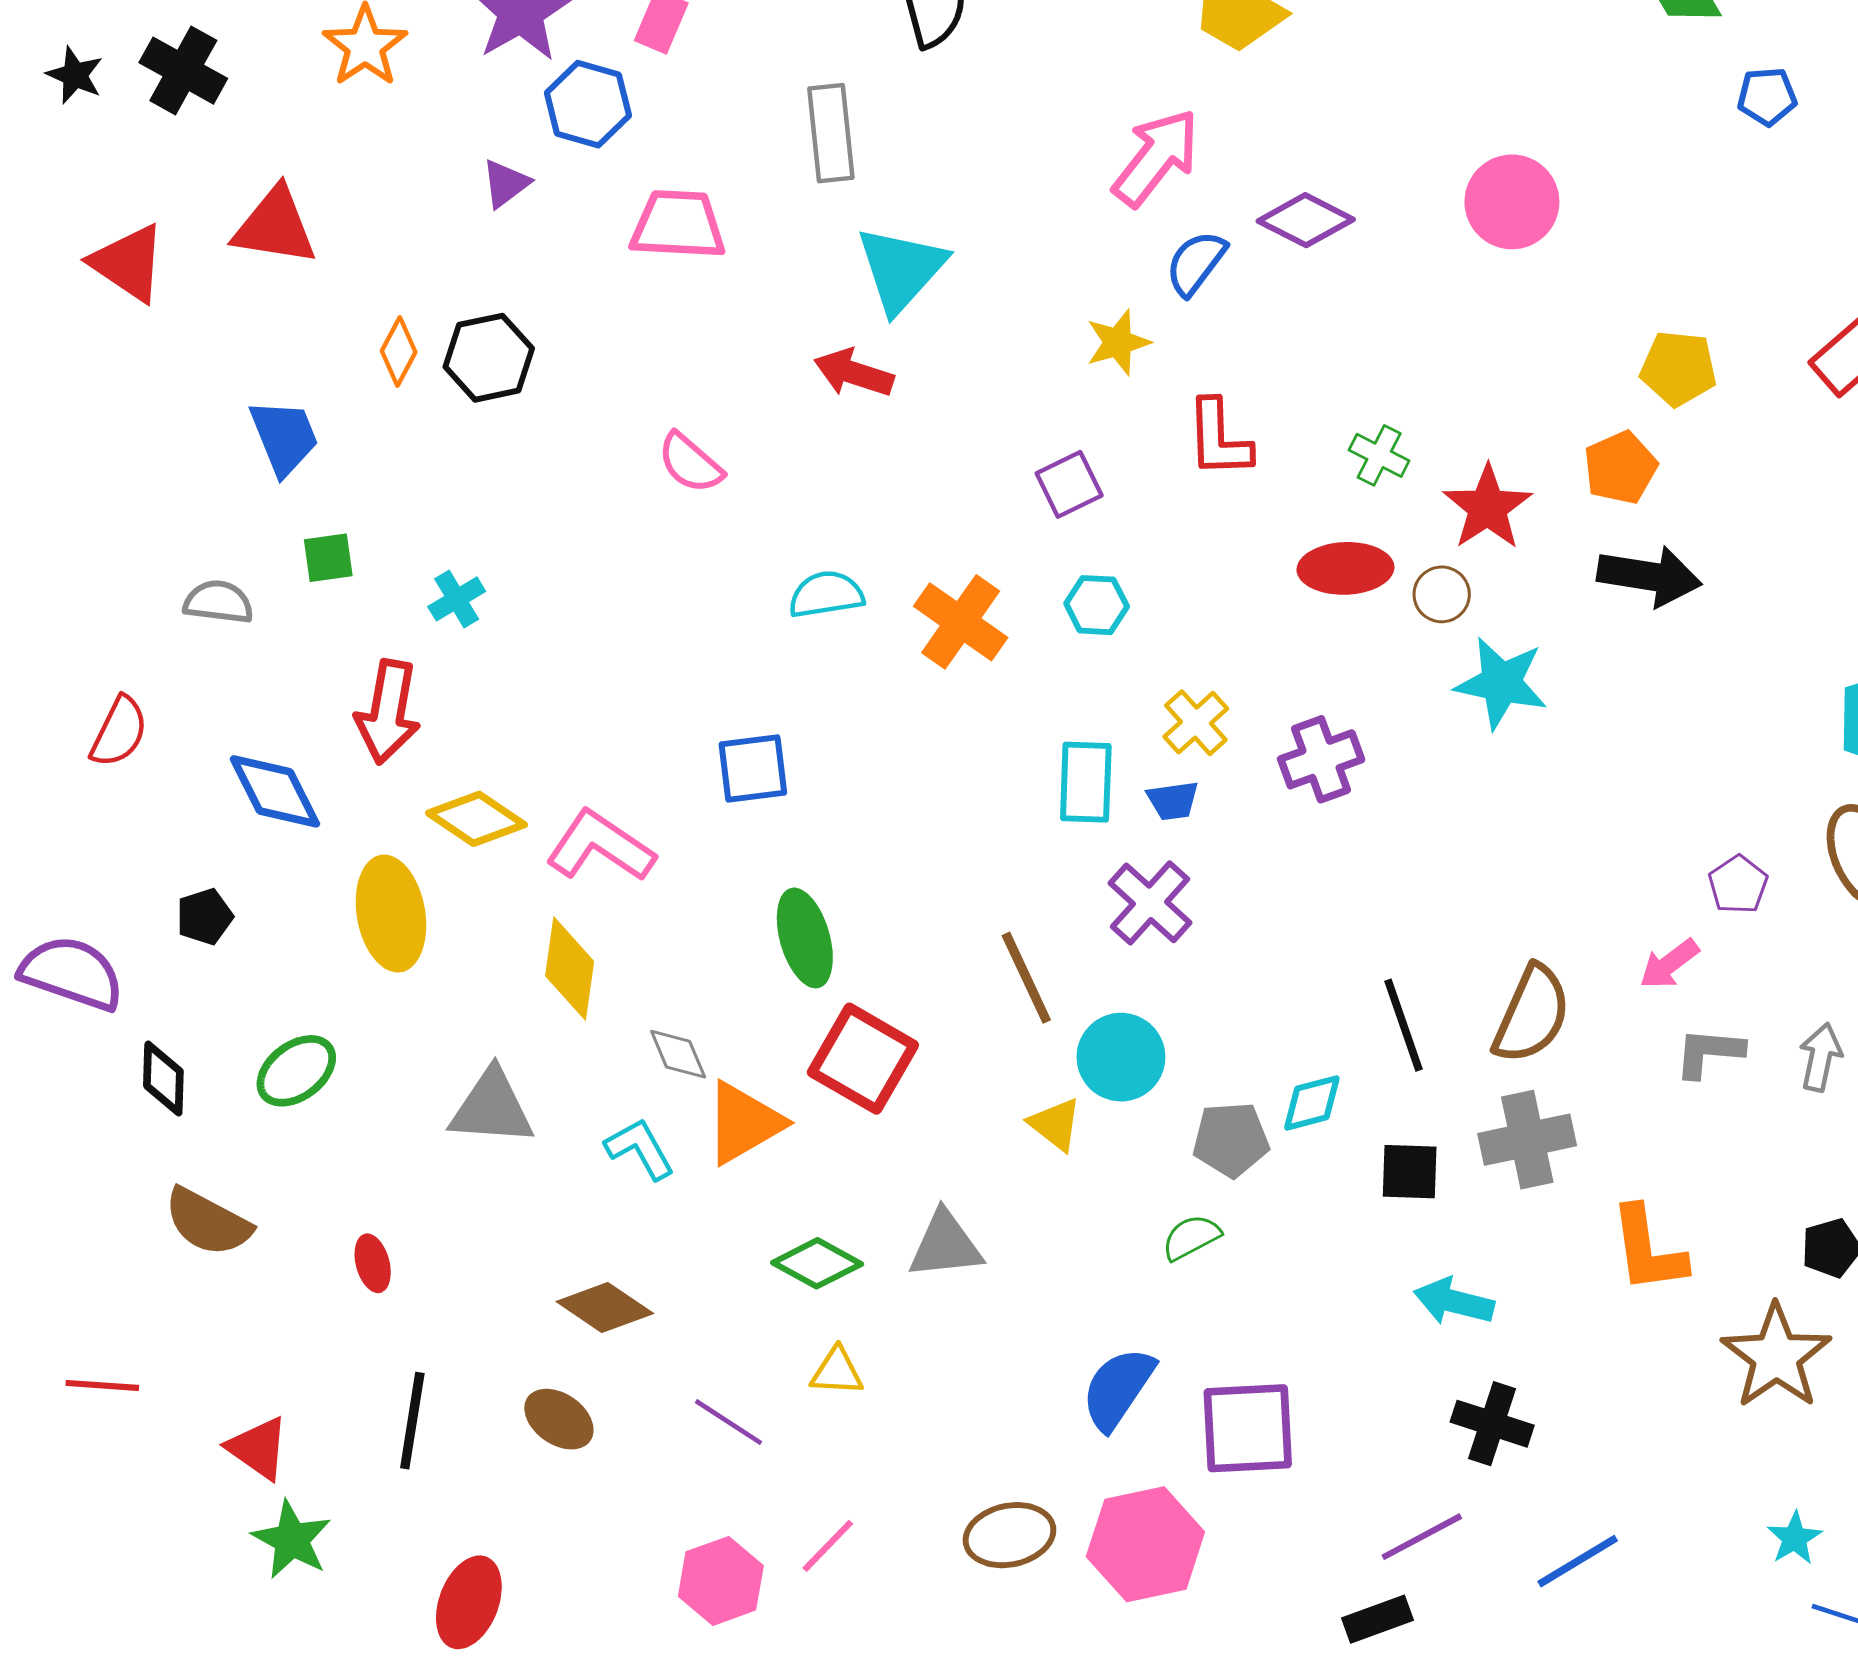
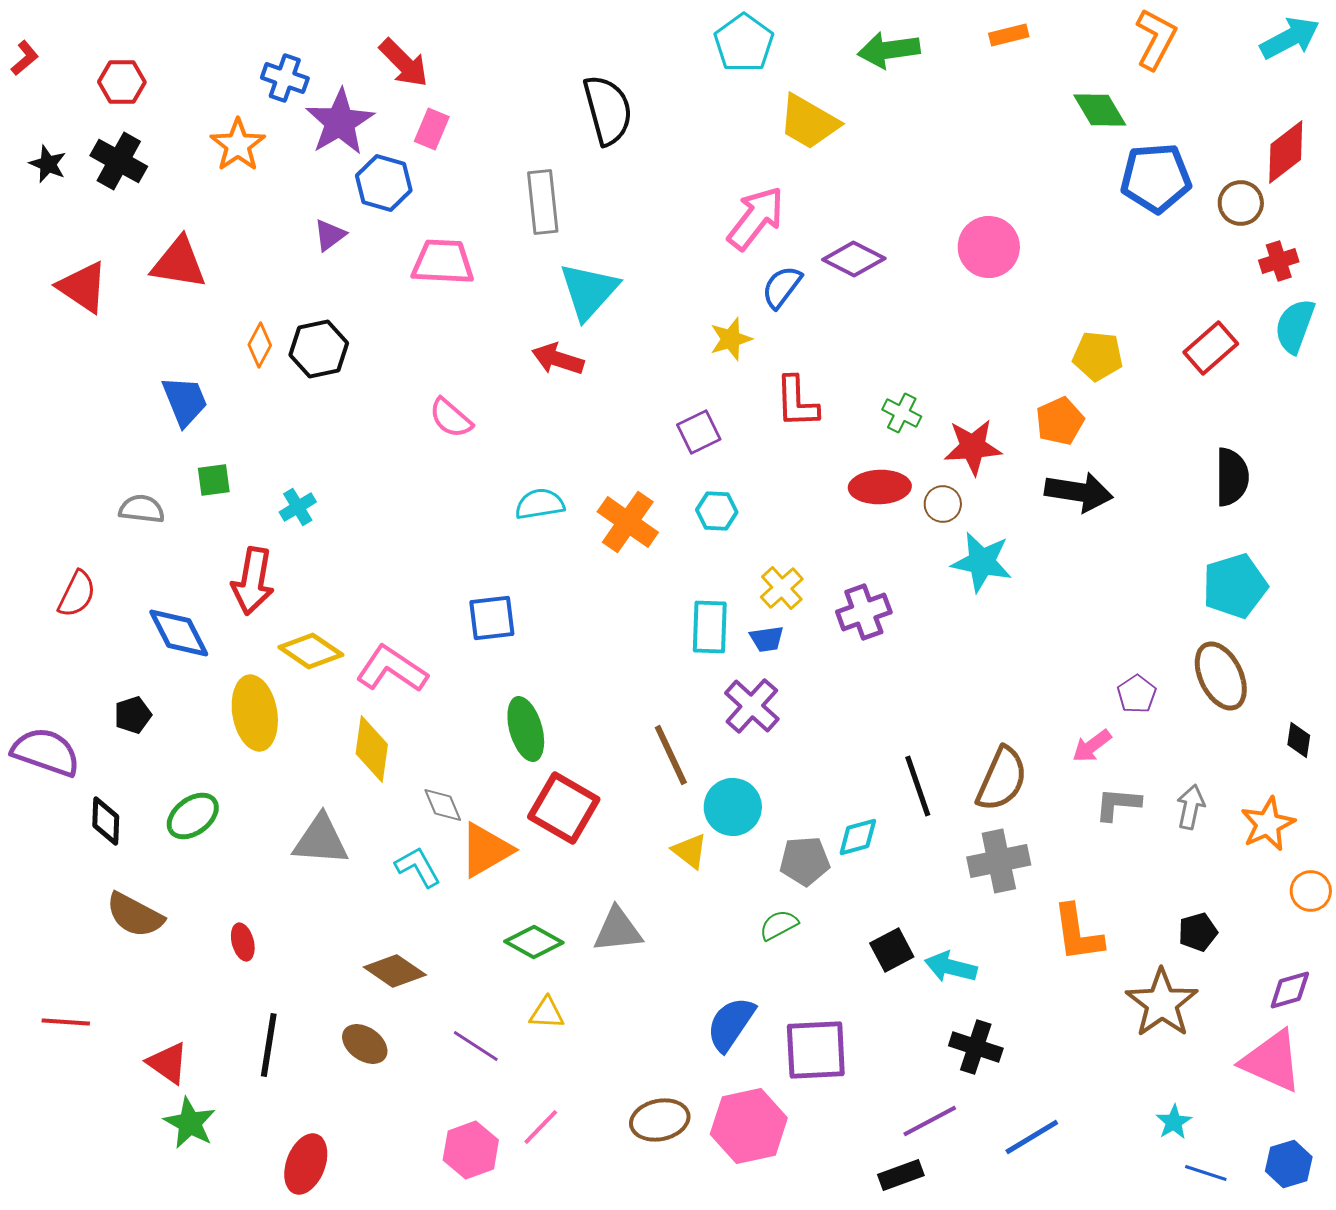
blue pentagon: (1767, 97) -> (1156, 178), size x1.8
red star: (1487, 507) -> (973, 447), turned 30
black square: (1410, 1172) -> (892, 950), moved, turned -30

